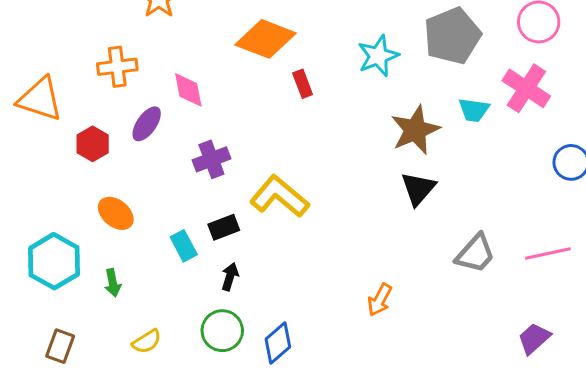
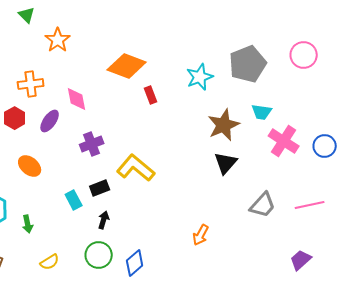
pink cross: (526, 88) -> (284, 141), moved
red hexagon: (93, 144) -> (15, 118), moved
orange ellipse: (116, 213) -> (30, 166), moved

